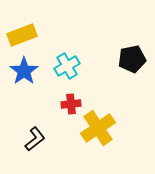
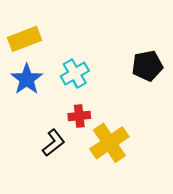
black L-shape: (35, 139) -> (54, 143), moved

